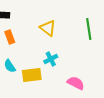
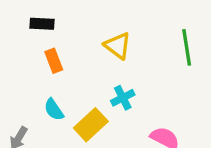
yellow rectangle: (32, 75) -> (91, 125), turned -36

